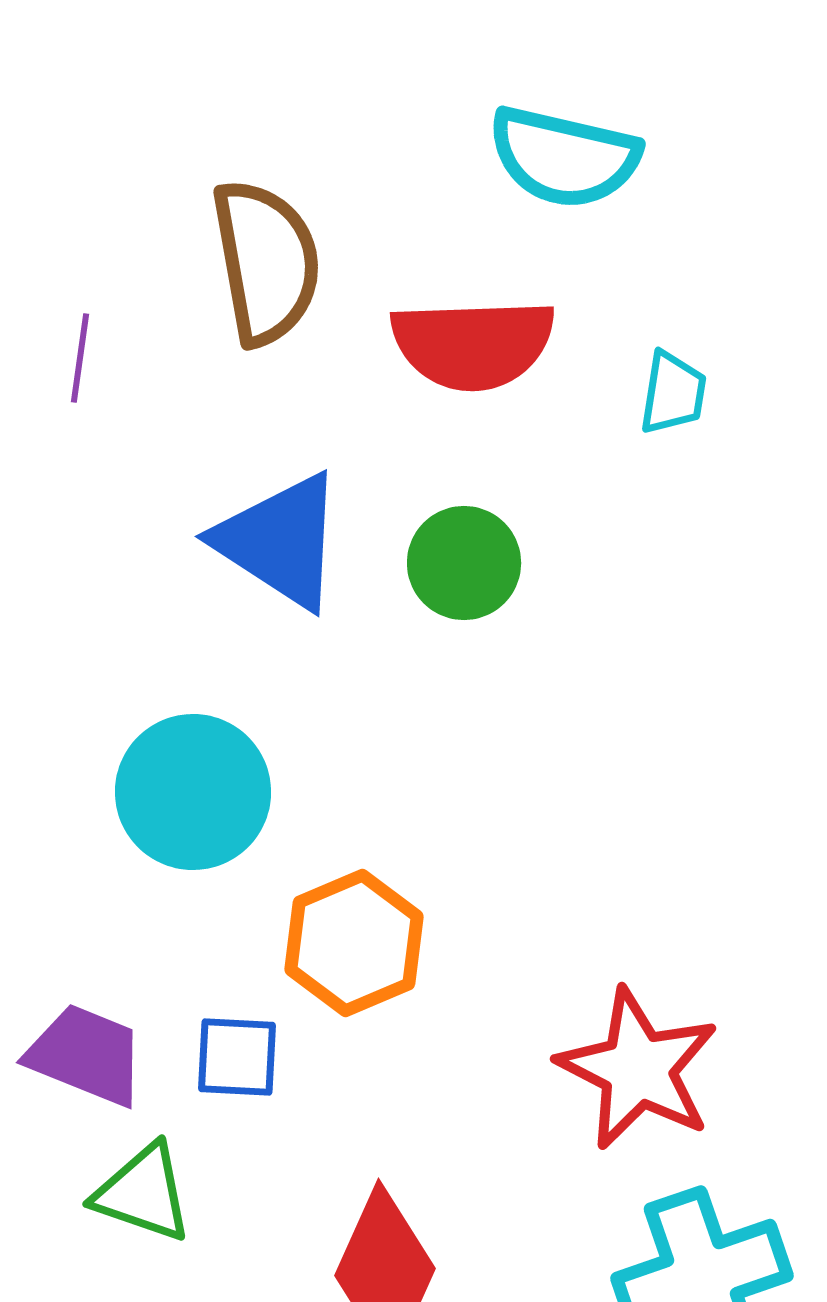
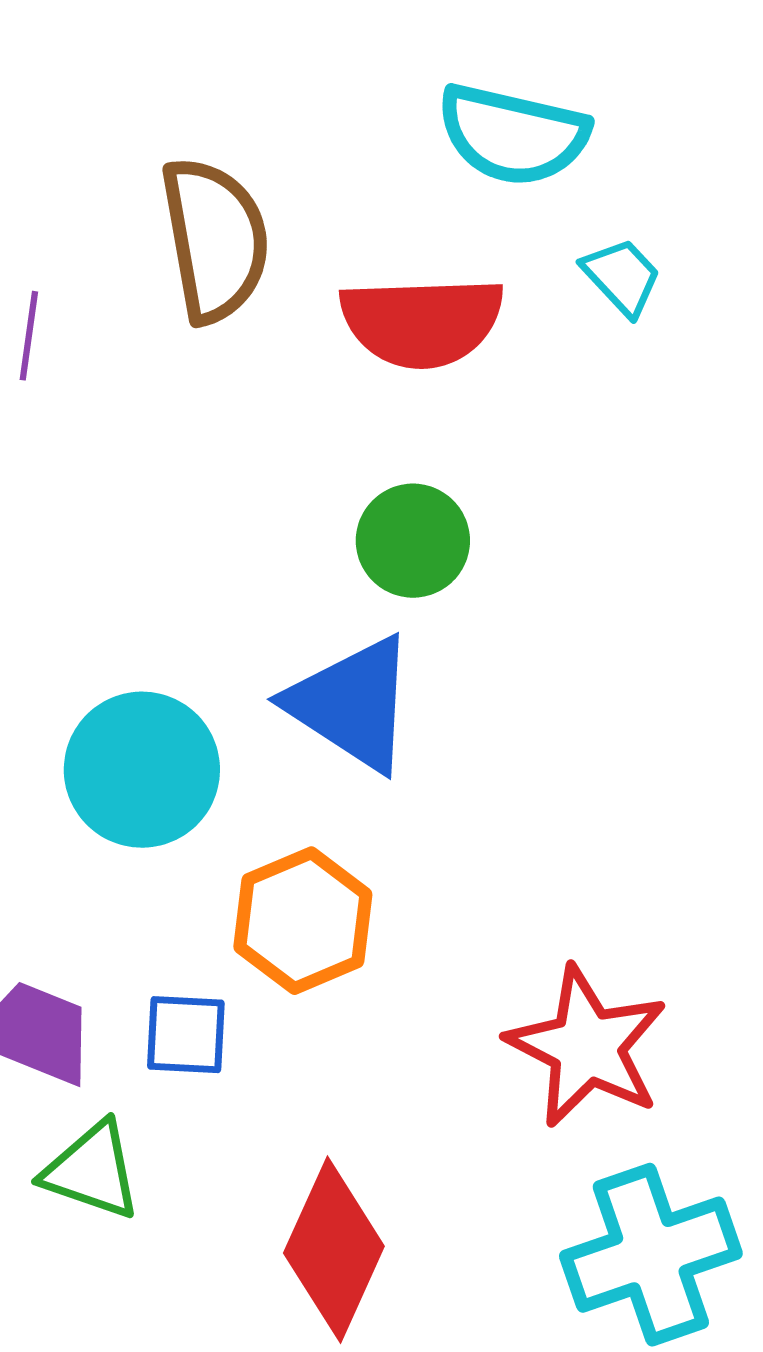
cyan trapezoid: (673, 393) -> (622, 277), moved, turned -52
blue triangle: (280, 541) -> (352, 704), moved

